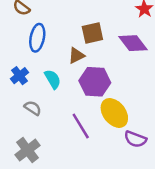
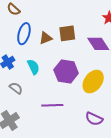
brown triangle: (76, 56) -> (46, 38), moved
yellow ellipse: (114, 113) -> (93, 82), moved, turned 70
purple line: (81, 126) -> (52, 105), turned -65

